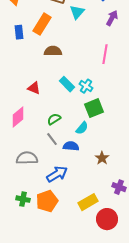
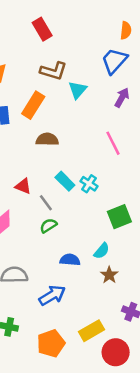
pink line: (105, 54) -> (113, 143), turned -36
green square: (94, 108) -> (119, 217), moved
cyan semicircle: (82, 128) -> (102, 251), moved
gray line: (52, 139) -> (46, 203), moved
orange pentagon: (47, 201) -> (51, 343), moved

